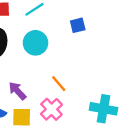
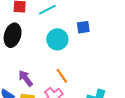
cyan circle: (35, 43) -> (57, 39), moved

